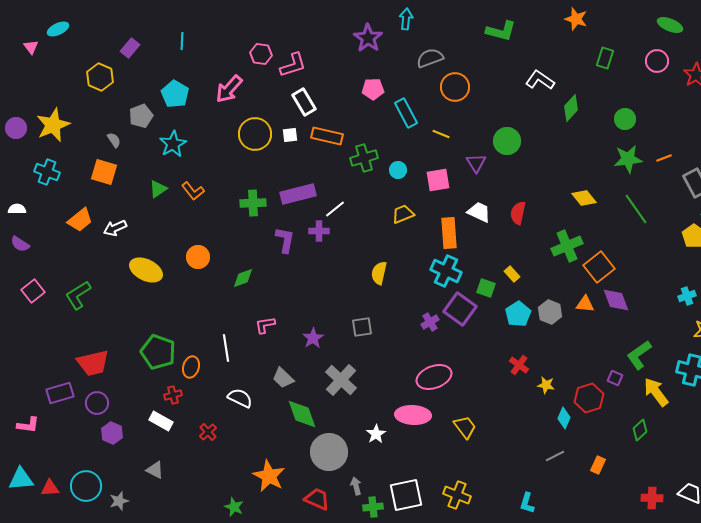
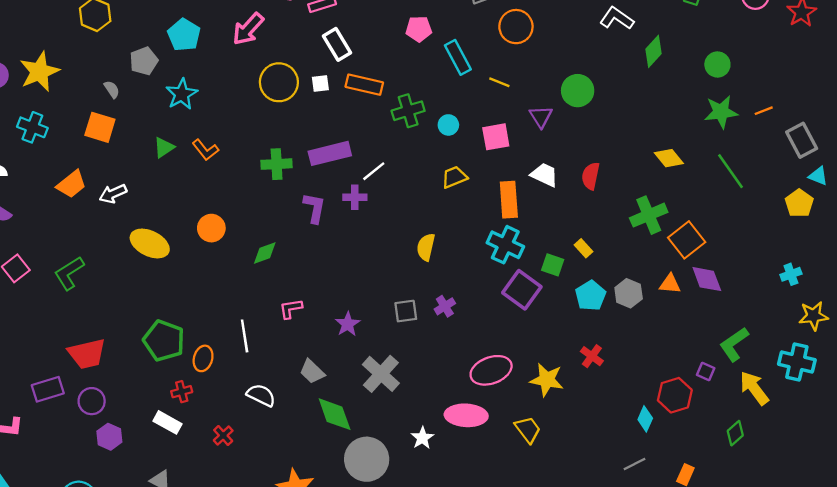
purple cross: (430, 322) -> (445, 306), moved
yellow star: (546, 385) -> (547, 380), moved, size x1.6

